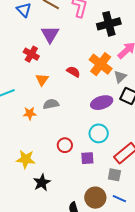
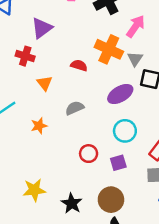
purple triangle: (50, 34) -> (42, 28), turned 36
gray semicircle: (51, 104) -> (75, 108), moved
yellow star: (26, 159) -> (34, 190), moved
brown circle: (95, 198) -> (111, 200), moved

